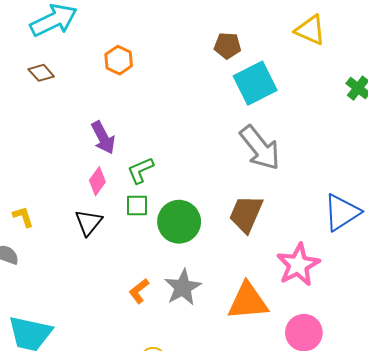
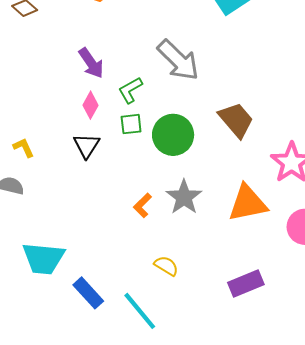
gray arrow: (260, 148) -> (178, 60), moved
brown trapezoid: (246, 214) -> (236, 120), turned 123

